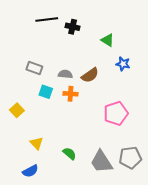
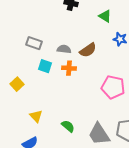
pink pentagon: (116, 113) -> (113, 87), turned 30

